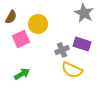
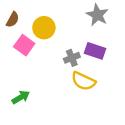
pink square: (21, 39) -> (24, 45), turned -30
green arrow: (22, 74) -> (21, 97), moved

